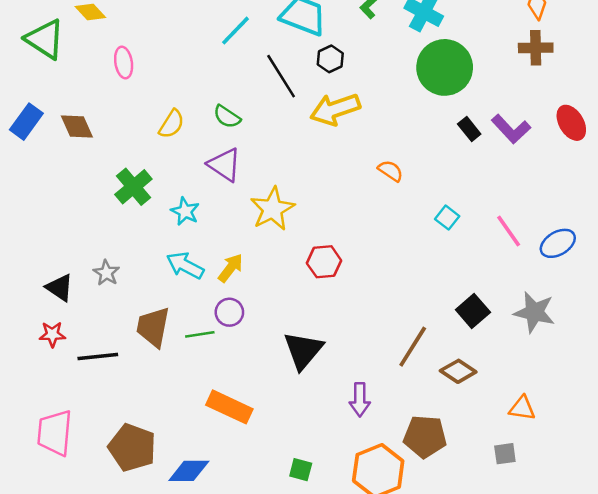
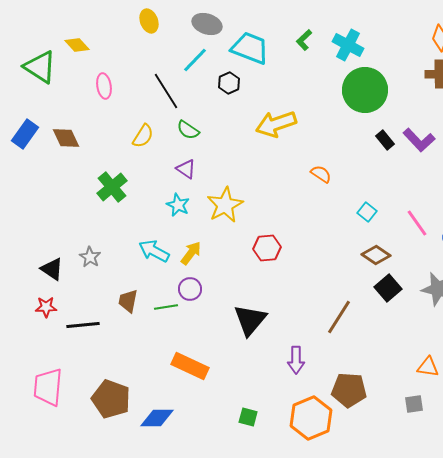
black hexagon: (330, 59) -> (229, 83), moved
black line: (281, 76) -> (166, 91), moved
purple triangle: (224, 165) -> (186, 169), size x0.7
cyan star: (185, 211) -> (178, 205), moved
brown trapezoid: (153, 327) -> (128, 301), size x0.7
brown diamond: (458, 371) -> (376, 255), moved

